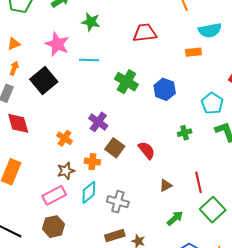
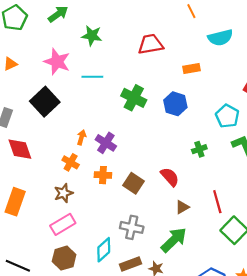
orange rectangle: (193, 52) -> (192, 68), moved
orange arrow: (14, 68) -> (81, 137), moved
brown square: (115, 148) -> (134, 183), moved
red semicircle: (147, 150) -> (170, 177), moved
orange cross: (92, 162) -> (103, 175), moved
brown star: (66, 171) -> (63, 193), moved
cyan diamond: (89, 192) -> (104, 250), moved
green arrow: (175, 218) -> (174, 240), moved, size x1.5

